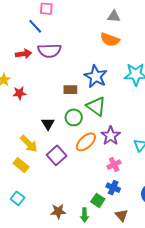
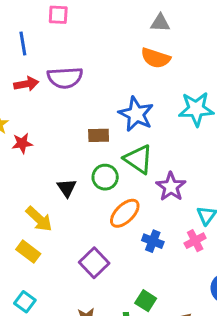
blue line: (35, 26) -> (23, 43), moved, turned 35
purple star: (111, 136) -> (171, 187), moved
purple square: (57, 155) -> (94, 263), moved
pink cross: (114, 165) -> (195, 241), moved
blue cross: (113, 188) -> (153, 241), moved

